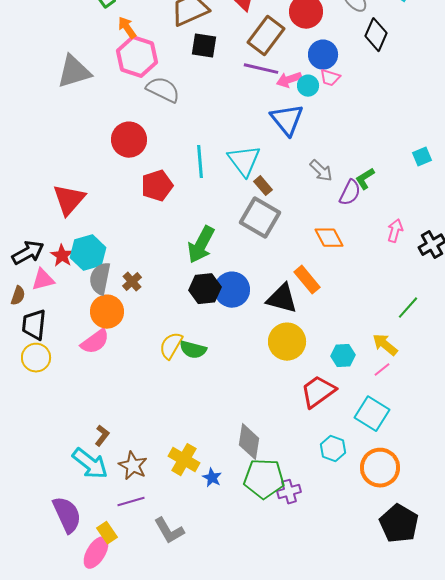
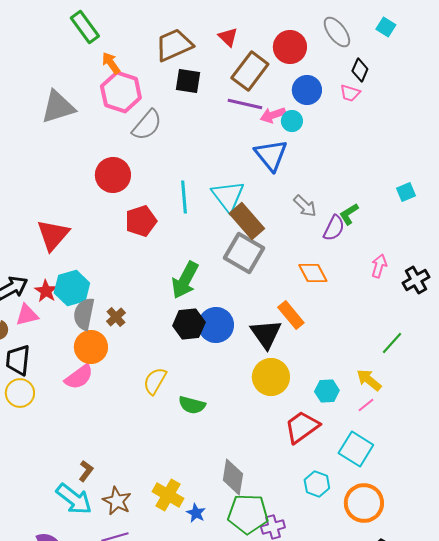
black diamond: (376, 35) -> (360, 70), size x0.7
pink trapezoid: (330, 78) -> (350, 93), moved
gray semicircle: (163, 90) -> (147, 125), turned 104
brown rectangle: (263, 186) -> (247, 221), size x1.8
black triangle: (282, 299) -> (266, 334), turned 40
green semicircle: (193, 350) -> (192, 405), moved

